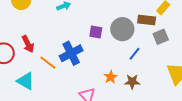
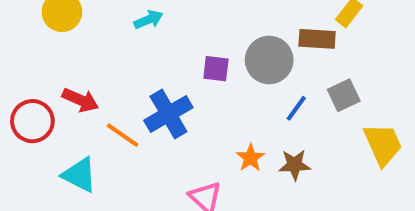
gray square: (161, 37) -> (344, 95), moved
red arrow: (28, 44) -> (80, 100), turned -36

